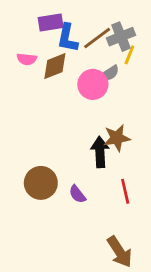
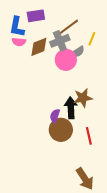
gray cross: (121, 37) -> (60, 41), moved
blue L-shape: (68, 38) -> (17, 27), moved
brown circle: (41, 183) -> (61, 130), moved
purple semicircle: (77, 194) -> (55, 116), moved, turned 56

